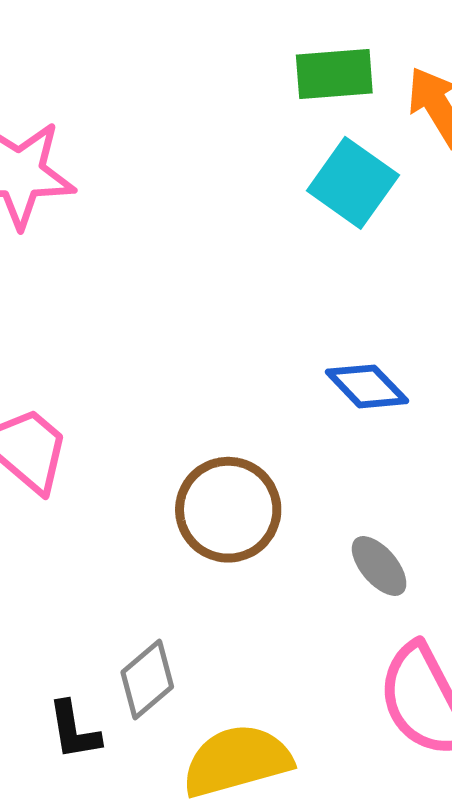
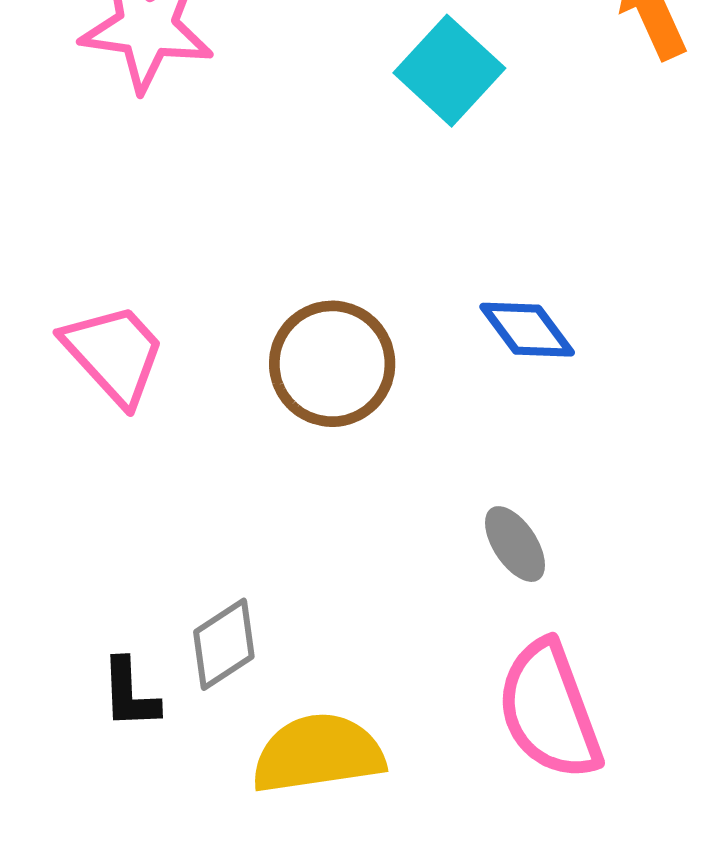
cyan square: (353, 183) -> (449, 71), moved
brown circle: (228, 510) -> (332, 364), moved

